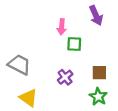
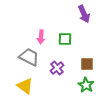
pink arrow: (62, 27) -> (41, 37), moved
gray trapezoid: (19, 65) -> (29, 57), moved

